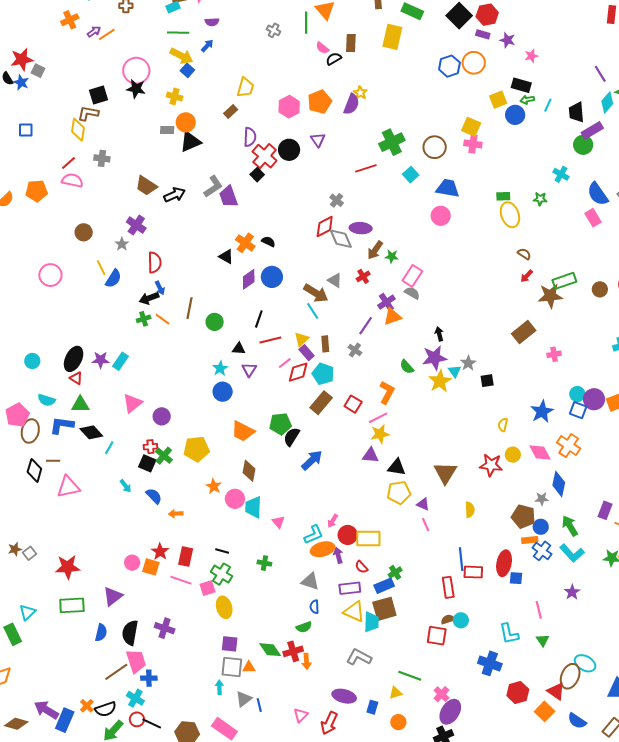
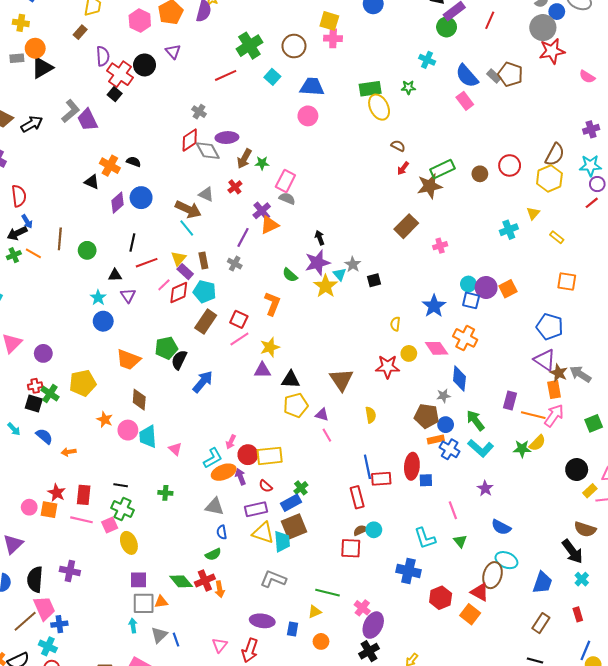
green rectangle: (503, 196) -> (370, 89), size x1.5
pink line: (378, 418) -> (239, 339), moved
blue semicircle: (577, 721) -> (501, 527), moved

